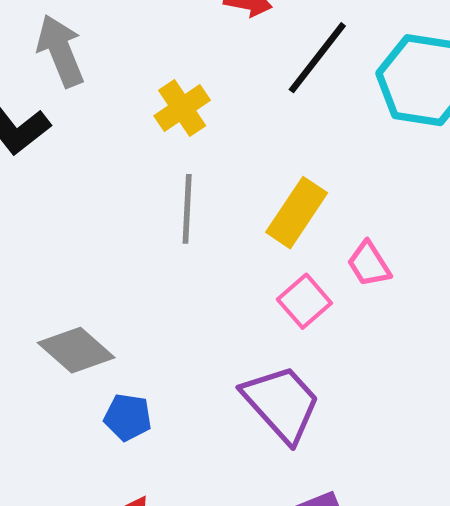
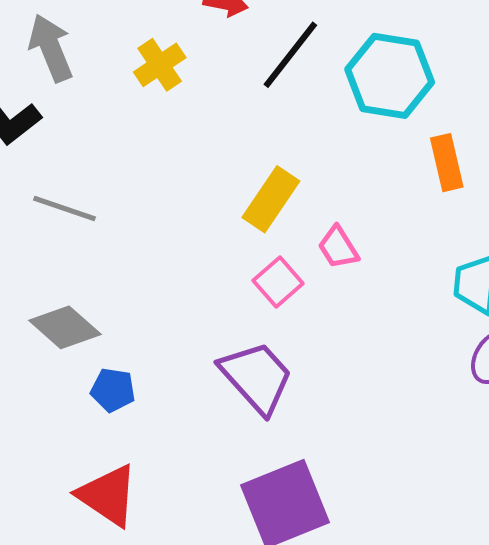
yellow cross: (182, 108) -> (160, 65), moved
gray line: (187, 209) -> (64, 208), moved, turned -74

